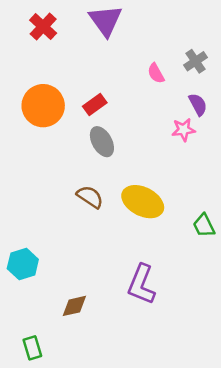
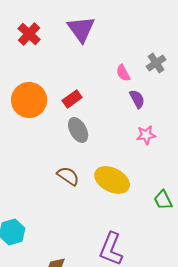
purple semicircle: (198, 104) -> (137, 99), moved
pink star: (183, 130) -> (146, 135), moved

